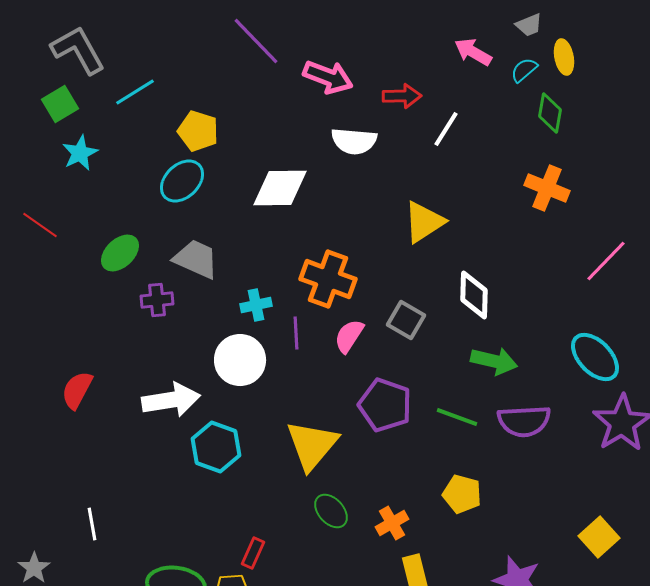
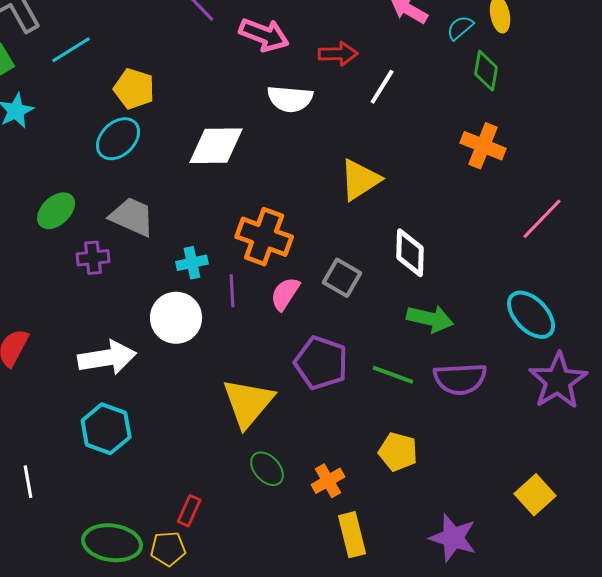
cyan hexagon: (216, 447) -> (106, 429), moved

